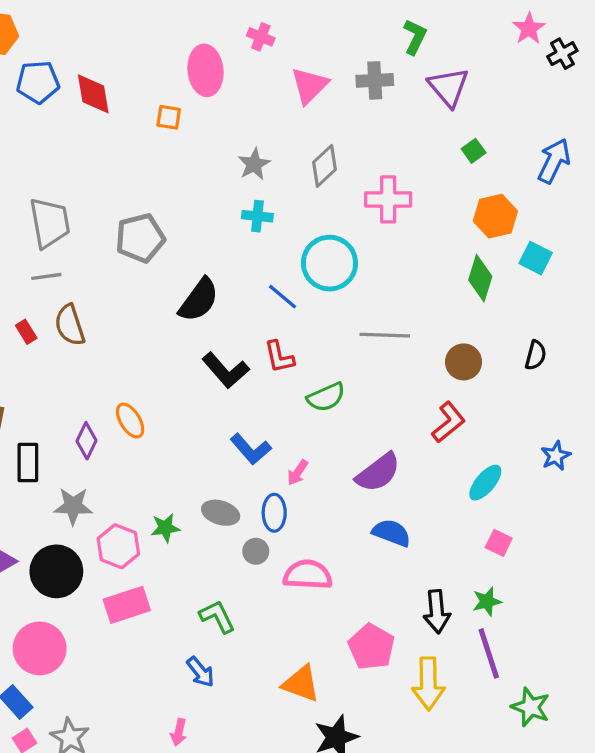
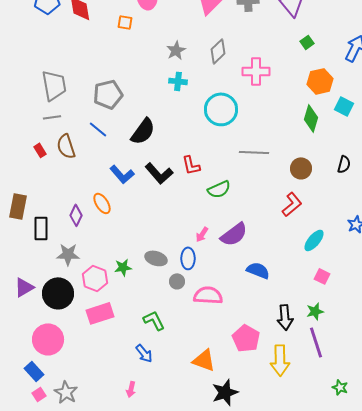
blue line: (283, 297) -> (98, 129), moved
blue L-shape: (251, 449) -> (122, 174), moved
purple semicircle: (378, 473) -> (234, 234), moved
green star: (531, 707) -> (340, 387), moved, size x0.7

